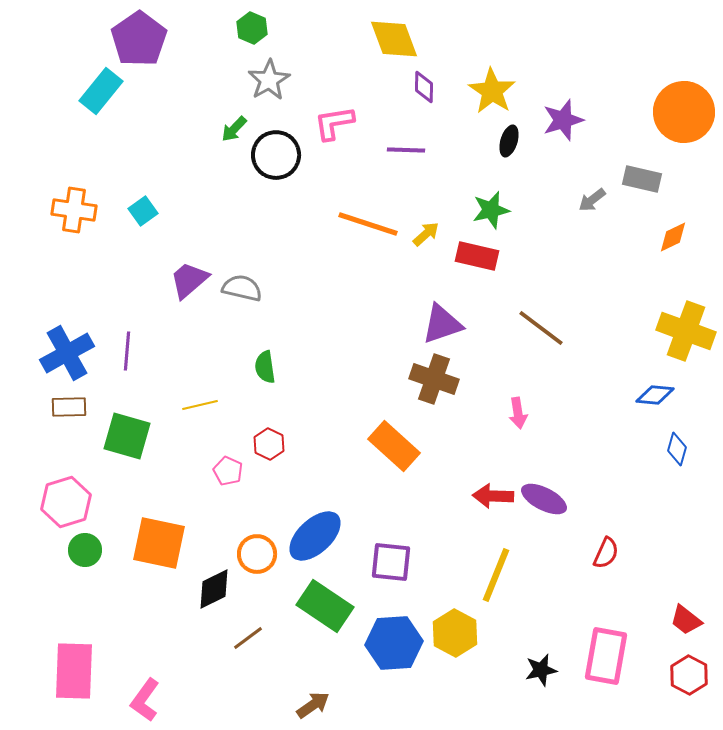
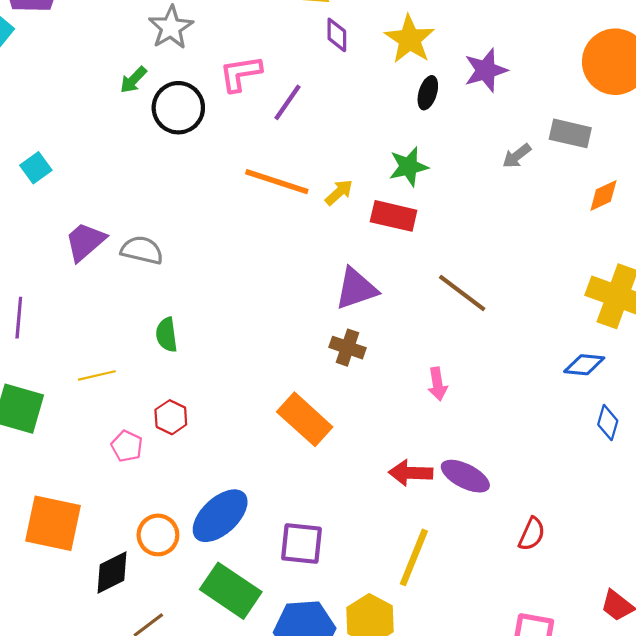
purple line: (406, 150) -> (288, 102), moved, turned -57
brown cross: (434, 379) -> (348, 348), size x0.7

